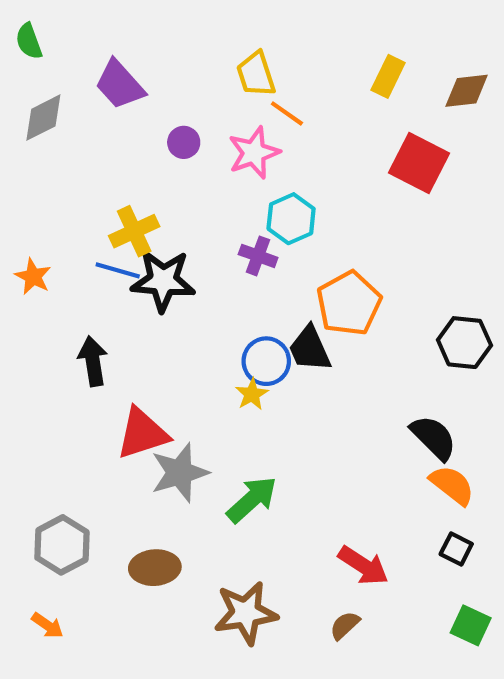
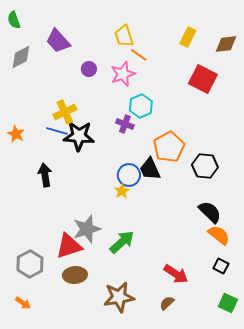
black hexagon: (464, 343) -> (205, 166), moved
red triangle: (142, 433) -> (69, 246), moved

